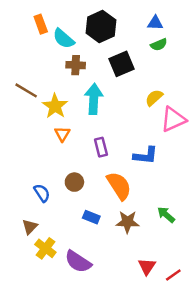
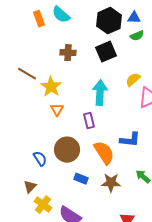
black hexagon: (101, 27) -> (109, 21), moved
cyan semicircle: (64, 39) -> (61, 15), moved
cyan arrow: (94, 99) -> (100, 93), moved
blue L-shape: (146, 156) -> (130, 140), moved
brown circle: (74, 182) -> (67, 150), size x1.6

